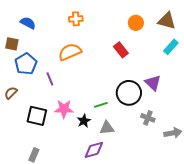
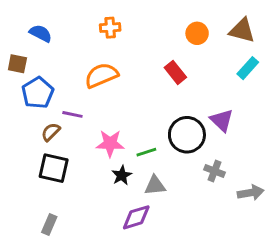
purple line: (50, 79) -> (72, 114), turned -56
brown semicircle: (11, 93) -> (51, 132), moved
pink star: (64, 109) -> (110, 143), moved

